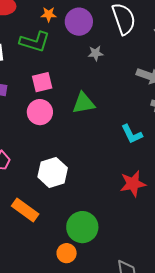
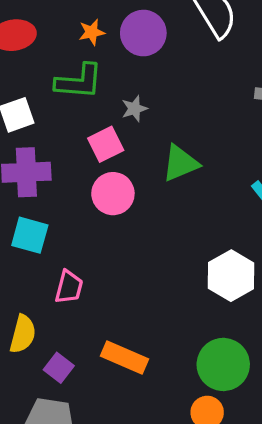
gray star: (96, 53) -> (134, 109), moved
white hexagon: (53, 172) -> (231, 276), moved

